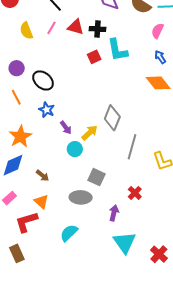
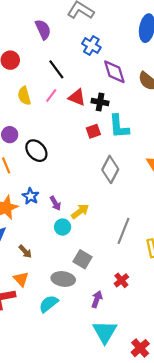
blue star: (47, 110) -> (30, 196), moved
gray diamond: (112, 118) -> (110, 169), moved
cyan semicircle: (69, 233) -> (49, 304), moved

